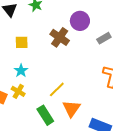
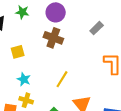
purple circle: (80, 21) -> (56, 12), moved
yellow line: (57, 89) -> (62, 79), moved

